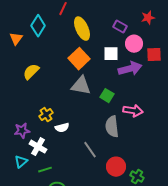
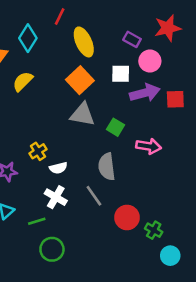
red star: (148, 18) -> (168, 28), size x1.5
red square: (154, 55) -> (175, 99), moved
yellow semicircle: (31, 72) -> (23, 81), moved
gray semicircle: (112, 127) -> (107, 167), moved
white cross: (38, 147) -> (56, 197), moved

